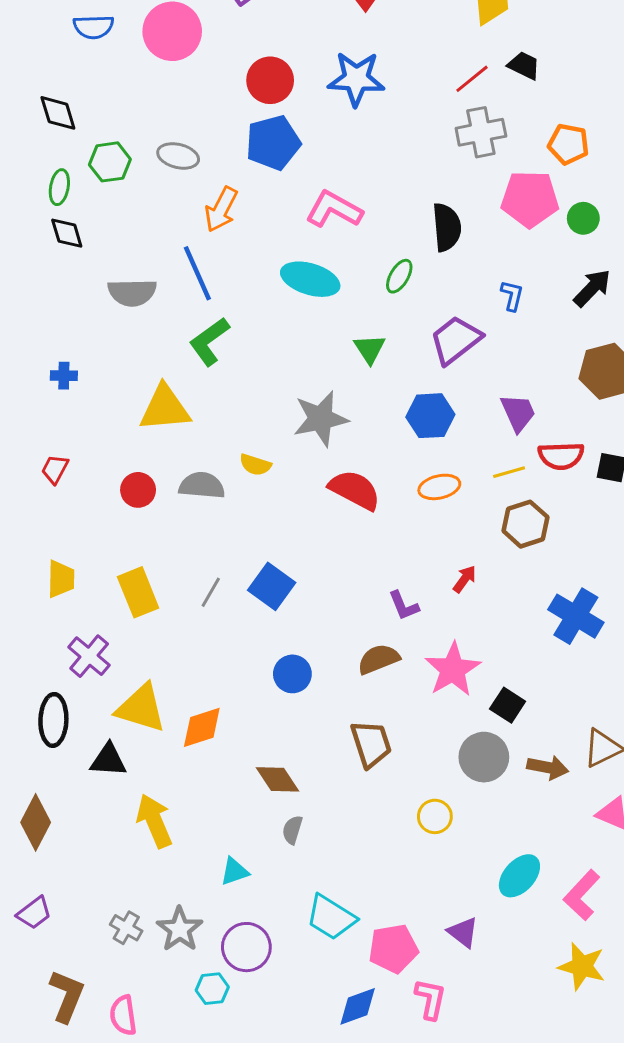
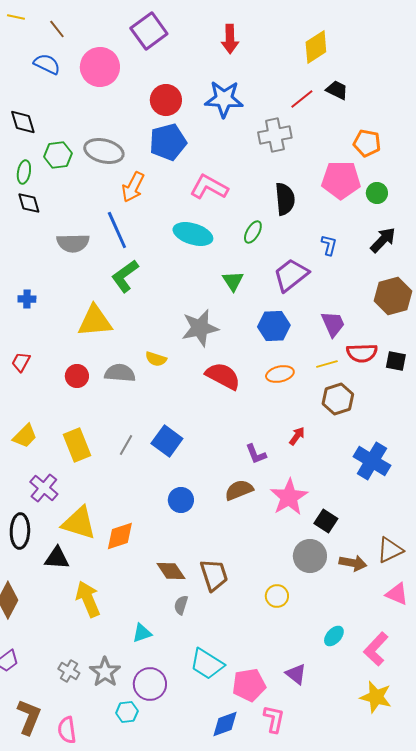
blue semicircle: (94, 27) -> (47, 64), turned -152
gray cross: (481, 132) -> (275, 135), moved
gray ellipse: (178, 156) -> (104, 151), size x1.4
yellow trapezoid: (61, 579) -> (25, 436), turned 44
brown trapezoid: (371, 744) -> (214, 575), moved
cyan ellipse: (519, 876) -> (334, 636), size x0.7

